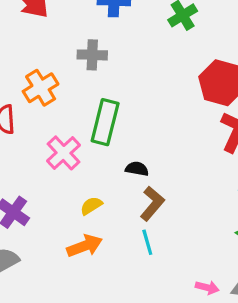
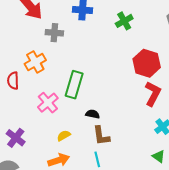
gray cross: (92, 55) -> (54, 33), moved
brown L-shape: (152, 204) -> (101, 136), turned 130

